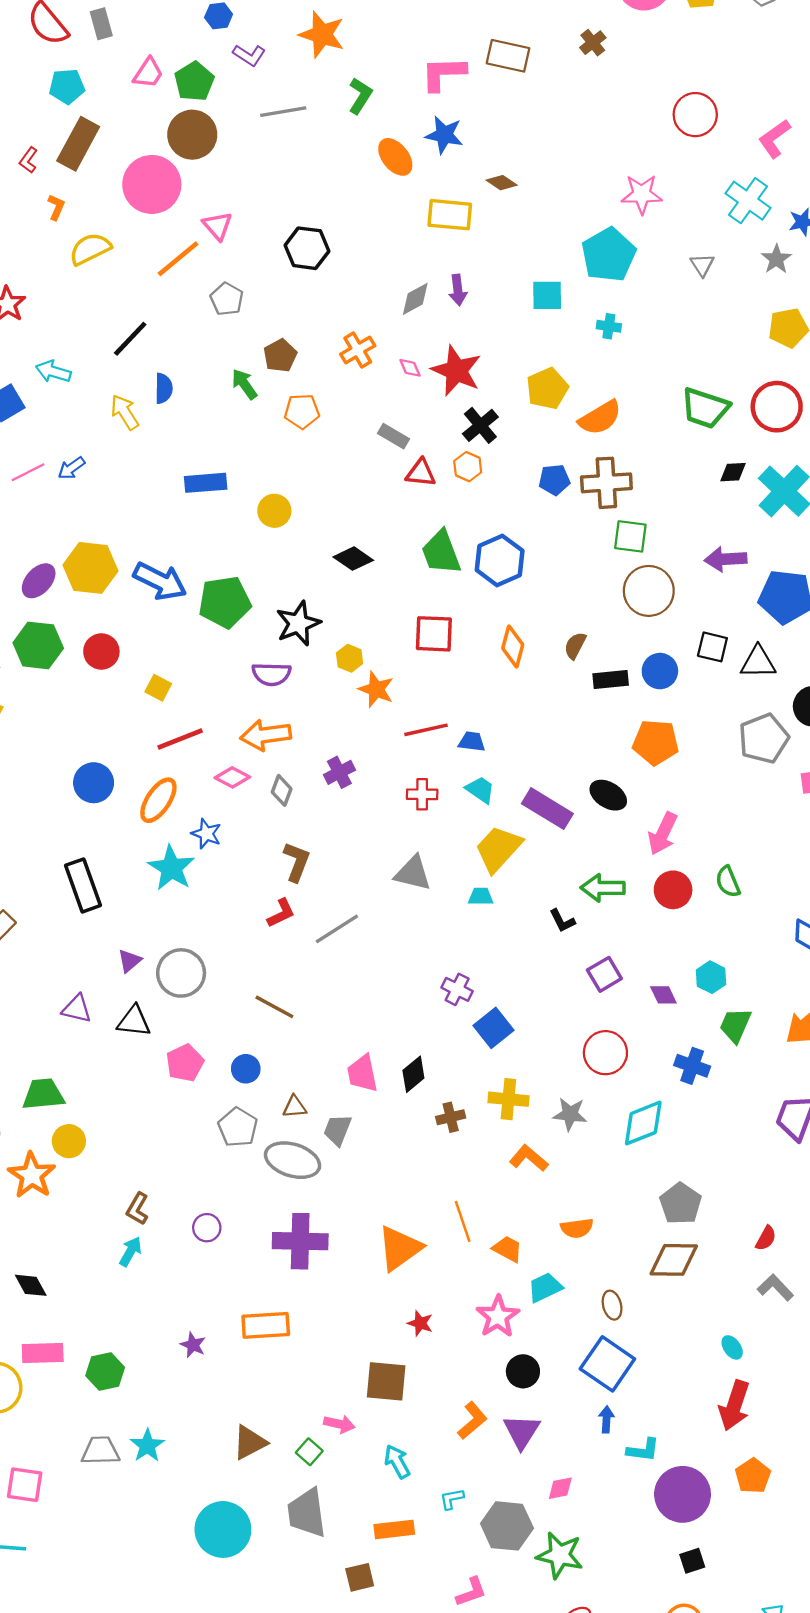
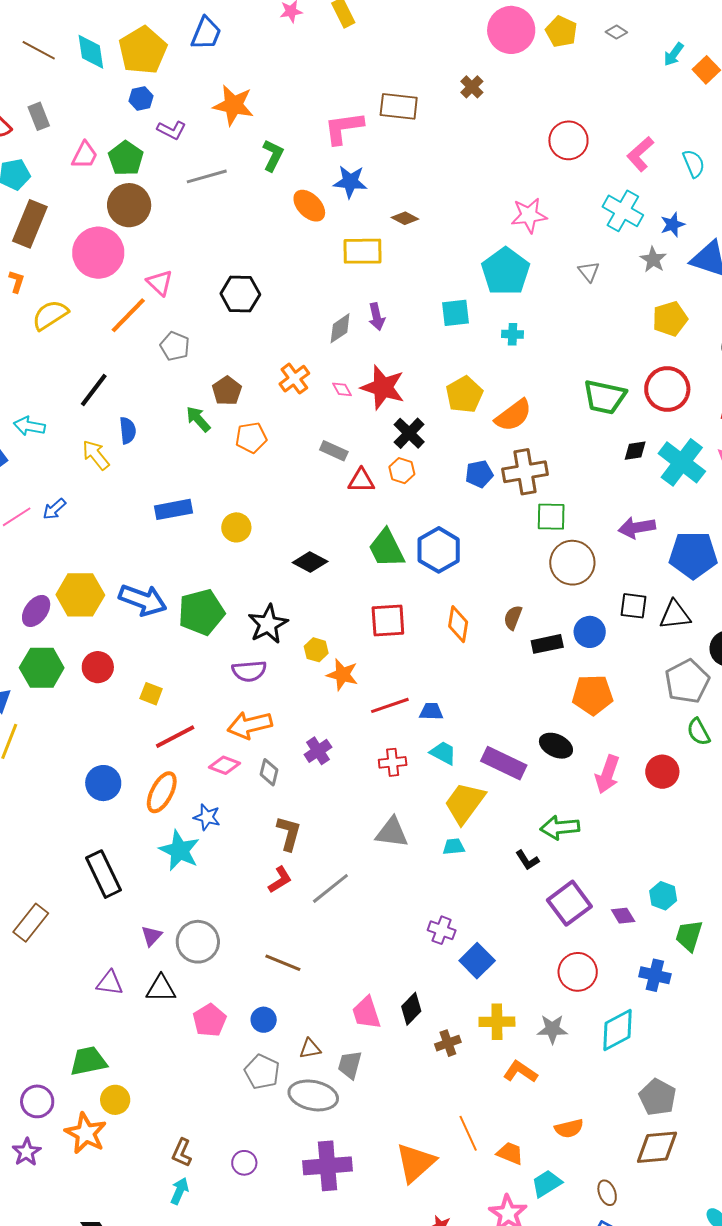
green semicircle: (728, 882) -> (698, 732), moved
red circle: (673, 890) -> (662, 772), moved
purple square: (604, 974) -> (569, 903), size x1.4

